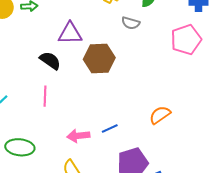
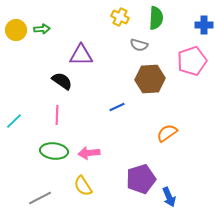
brown hexagon: (99, 58) -> (150, 79), moved
blue line: (110, 128) -> (117, 107), moved
green ellipse: (20, 147) -> (54, 151), moved

